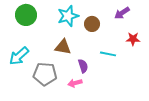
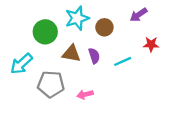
green circle: (26, 15) -> (45, 32), moved
cyan line: (108, 54) -> (123, 61), turned -35
purple semicircle: (83, 66) -> (94, 56), moved

